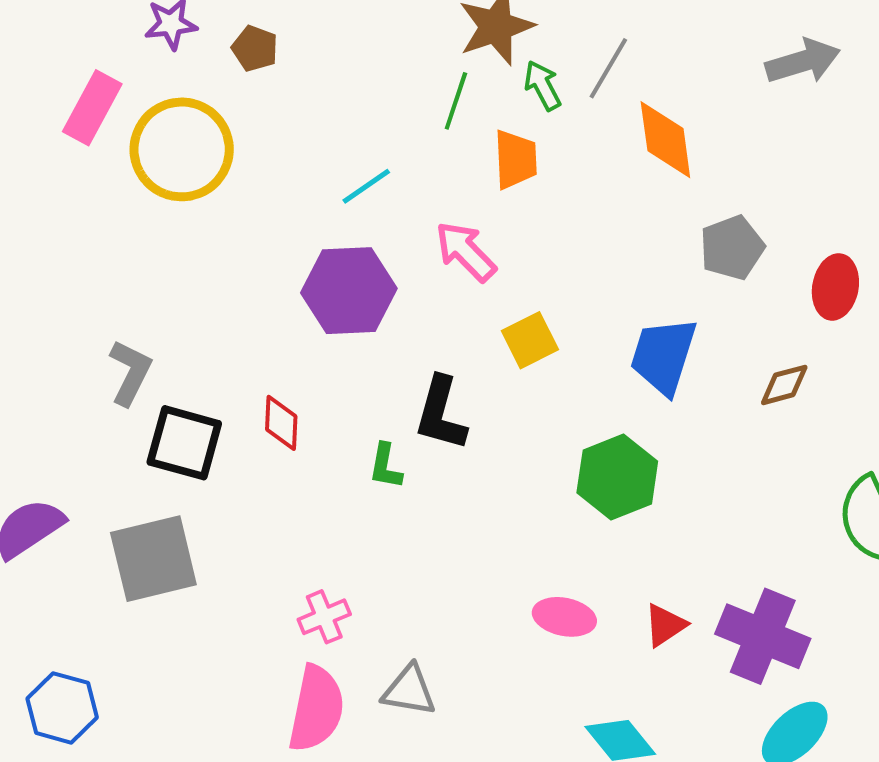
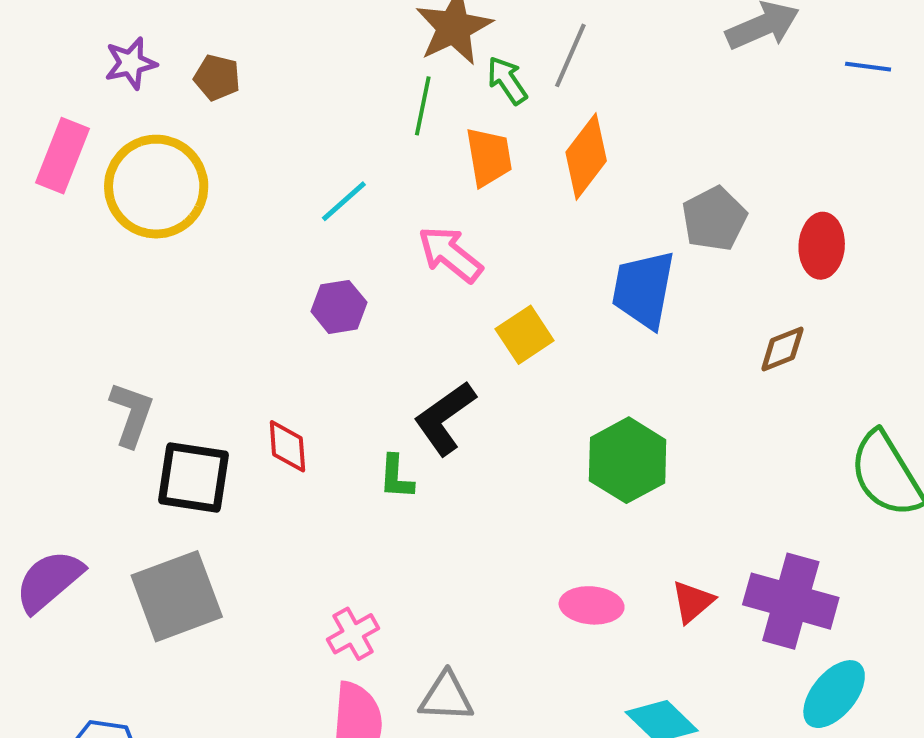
orange diamond: (665, 140) -> (586, 156), moved, turned 52
purple hexagon: (349, 291) -> (339, 307), size x0.6
blue trapezoid: (663, 356) -> (643, 289), moved
black L-shape: (441, 414) -> (445, 418), turned 46

